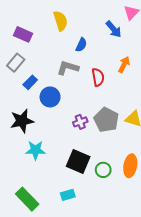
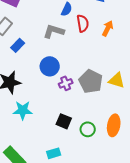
red semicircle: (98, 77) -> (83, 23), moved
blue circle: (50, 97) -> (50, 66), moved
black square: (78, 162) -> (64, 121), size x0.7

